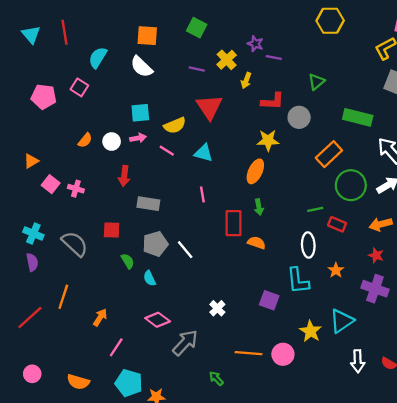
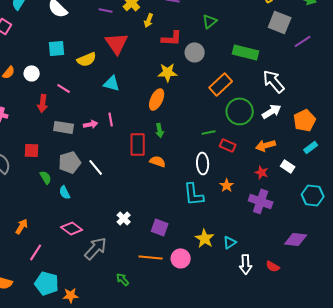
pink arrow: (138, 138) -> (91, 124), moved
pink line: (167, 151) -> (64, 88), moved
purple square: (269, 300) -> (160, 227), moved
cyan triangle: (342, 321) -> (230, 242), moved, size x0.6

